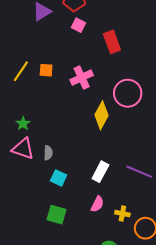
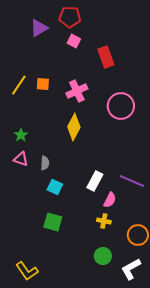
yellow diamond: (101, 115) -> (74, 127), moved
pink triangle: (23, 149) -> (21, 159), size x0.7
pink semicircle: (97, 204) -> (110, 200), moved
yellow cross: (122, 214) -> (104, 221), moved

